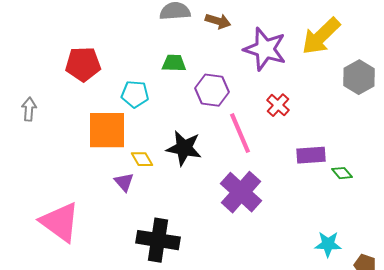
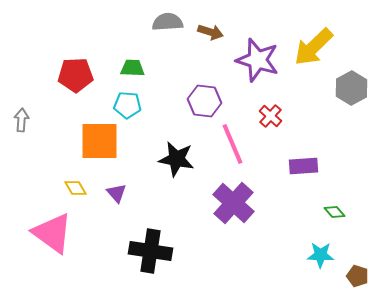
green trapezoid: (174, 63) -> (132, 68), moved
yellow diamond: (142, 159) -> (76, 188), moved
green diamond: (342, 173) -> (334, 212), moved

